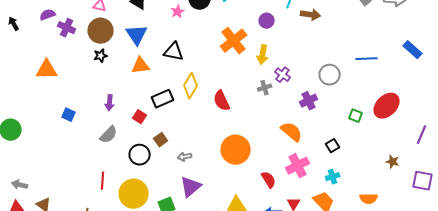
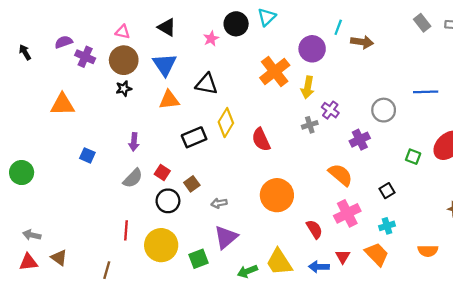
purple circle: (267, 21) -> (312, 49), size x1.5
red square: (140, 117) -> (162, 173), moved

